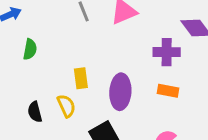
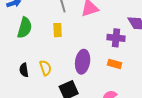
green semicircle: (30, 49) -> (25, 28), size x1.5
yellow rectangle: (81, 78) -> (58, 30), moved

